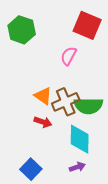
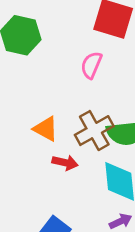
orange triangle: (43, 96) -> (46, 129), moved

